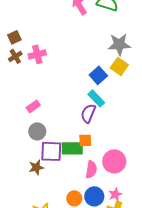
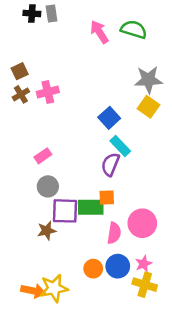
blue square: (98, 75) -> (109, 118), moved

